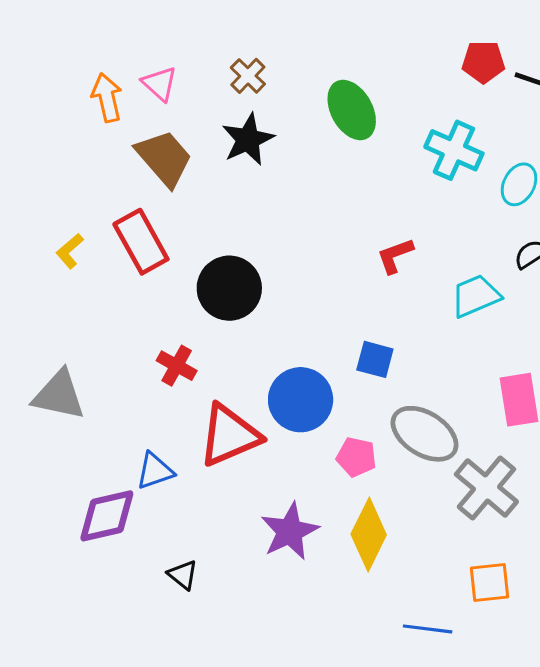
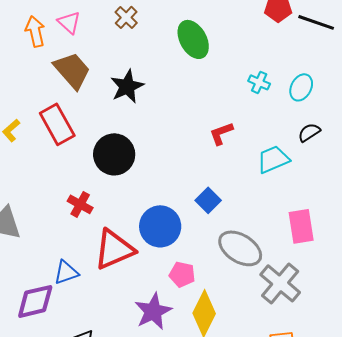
black star: (248, 139) -> (127, 86), moved
cyan cross: (454, 150) -> (259, 82), moved, size x0.6
blue square: (375, 359) -> (208, 200), turned 30
pink pentagon: (356, 457) -> (182, 274), moved

